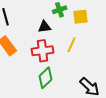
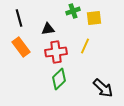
black triangle: (45, 27) -> (48, 29), moved

